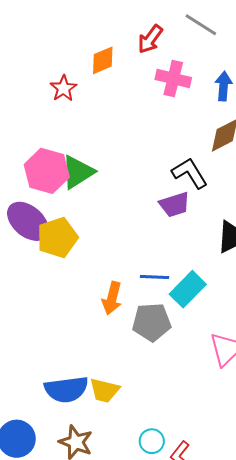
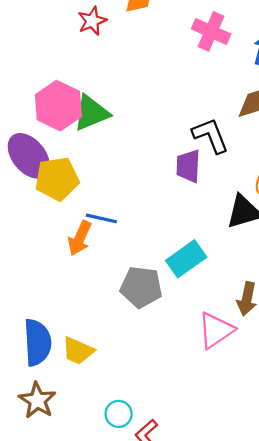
purple trapezoid: (175, 205) -> (188, 166), turned 100
blue line: (154, 277) -> (101, 218), moved
orange arrow: (112, 298) -> (80, 238), moved
blue semicircle: (66, 389) -> (37, 342), turned -96

